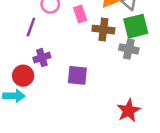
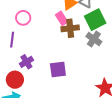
pink rectangle: (80, 14) -> (62, 18), moved
gray cross: (129, 49) -> (94, 39), turned 35

